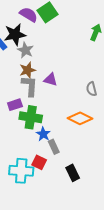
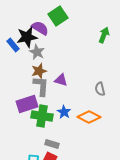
purple semicircle: (29, 15) -> (40, 28), moved
purple rectangle: (15, 105) -> (27, 104), size x1.5
blue star: (43, 134) -> (64, 112), moved
gray rectangle: (54, 147) -> (52, 144), moved, turned -48

